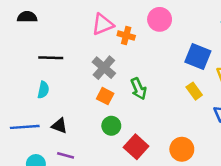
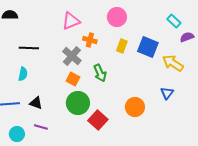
orange cross: (126, 35) -> (90, 40), moved
yellow rectangle: (194, 91) -> (122, 46), moved, turned 56
green circle: (111, 126) -> (78, 103), size x1.5
orange circle: (182, 149) -> (135, 107), moved

